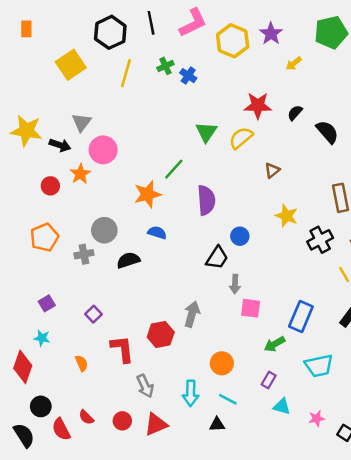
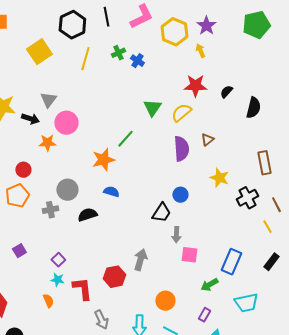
yellow arrow: (294, 64) -> (200, 51), moved, turned 104
black semicircle: (327, 132) -> (253, 108), turned 55
orange star: (80, 174) -> (47, 143), turned 30
red circle: (50, 186) -> (23, 170), moved
purple semicircle: (206, 200) -> (181, 149), moved
cyan star: (42, 338) -> (57, 280), moved

